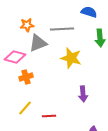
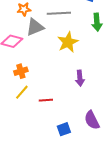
yellow star: (71, 58) -> (68, 42), turned 30
orange cross: (26, 77) -> (21, 71), moved

